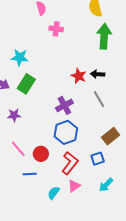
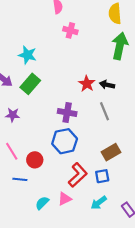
purple cross: (64, 105) -> (67, 112), turned 30
blue square: (98, 159) -> (102, 176), moved
red L-shape: (70, 163) -> (78, 175), moved

